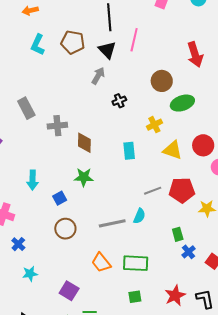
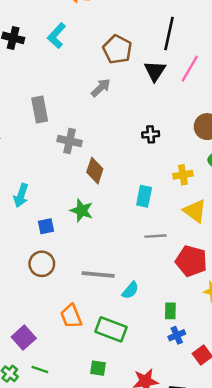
cyan L-shape: (38, 45) -> (57, 36), moved
gray arrow: (98, 76) -> (101, 88), moved
gray line: (153, 191) -> (155, 236), moved
cyan semicircle: (139, 216) -> (130, 290), moved

